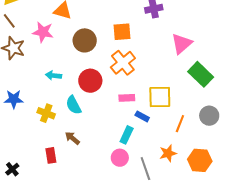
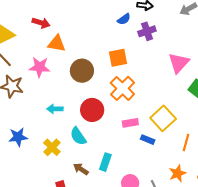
yellow square: (160, 97) -> (163, 118), turned -35
yellow cross: (46, 113) -> (52, 147), turned 30
cyan rectangle: (127, 135) -> (105, 162), moved

